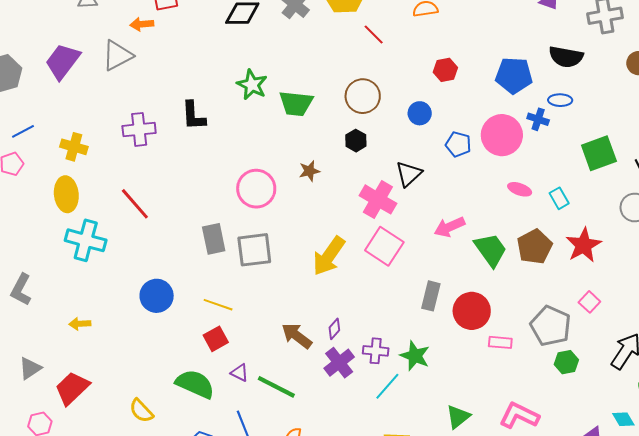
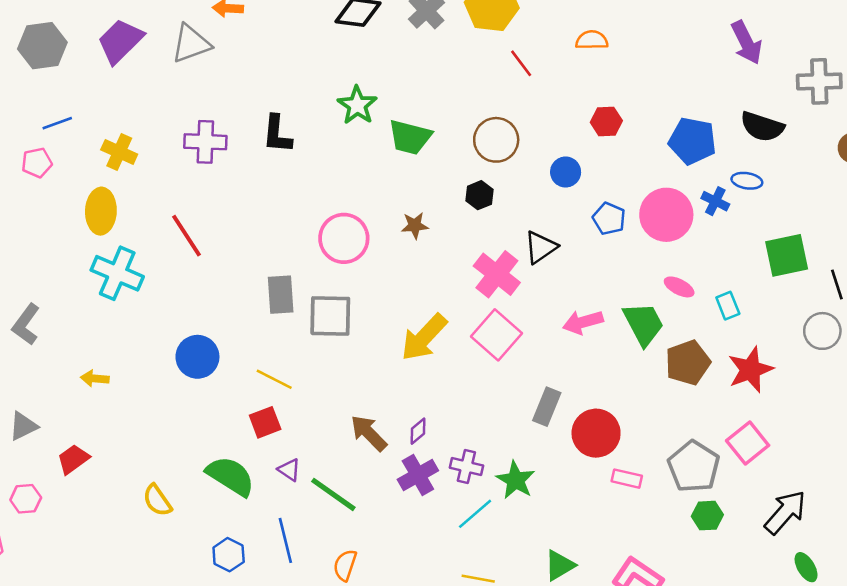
green trapezoid: (491, 250) -> (643, 324), moved
pink square: (589, 302) -> (748, 443), size x1.5
red trapezoid: (72, 388) -> (73, 459), size x0.7

